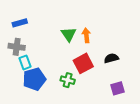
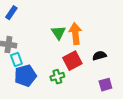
blue rectangle: (20, 23) -> (11, 13), moved, turned -40
orange arrow: (86, 35) -> (75, 34), size x1.5
green cross: (68, 80) -> (57, 77), turned -32

